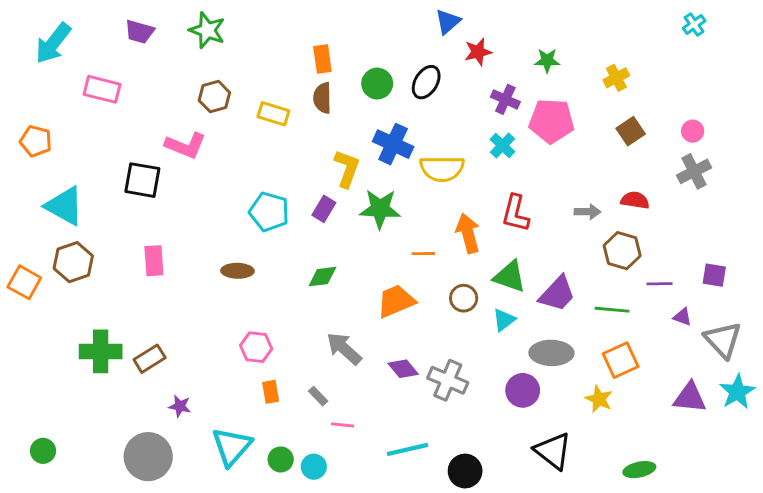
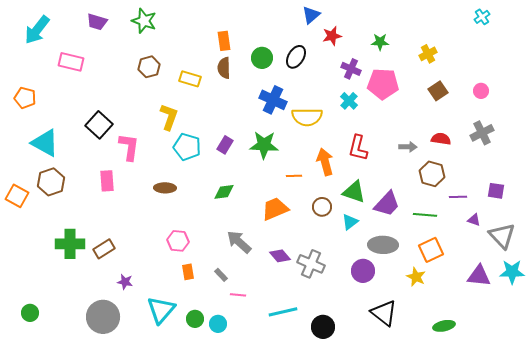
pink L-shape: (186, 145) -> (129, 147), moved, turned -104
yellow L-shape: (347, 169) -> (169, 117), moved
gray cross: (694, 171) -> (482, 133), moved
black square: (142, 180) -> (99, 125), turned 32
cyan star: (737, 392) -> (512, 272), turned 30

